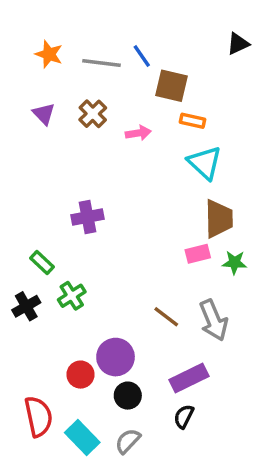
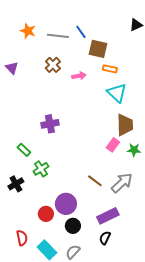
purple triangle: (44, 114) -> (12, 68), moved
pink rectangle: (198, 254) -> (113, 145), turned -40
black cross: (26, 306) -> (16, 184), moved
gray arrow: (214, 320) -> (122, 183), turned -110
red semicircle: (38, 417) -> (22, 238), size x0.7

